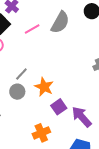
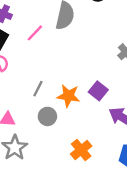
gray circle: (17, 92) -> (47, 116), moved
purple square: (59, 107) -> (98, 91), moved

